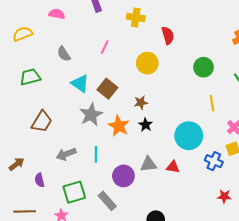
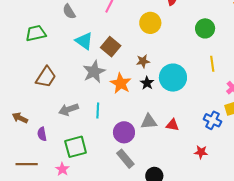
cyan circle: (189, 136) -> (173, 78), moved
brown arrow: (17, 164) -> (20, 118), turned -119
red star: (224, 196) -> (201, 152), moved
gray rectangle: (107, 201) -> (125, 159), moved

